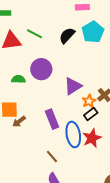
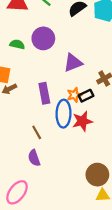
orange star: (89, 101) -> (74, 95), moved

